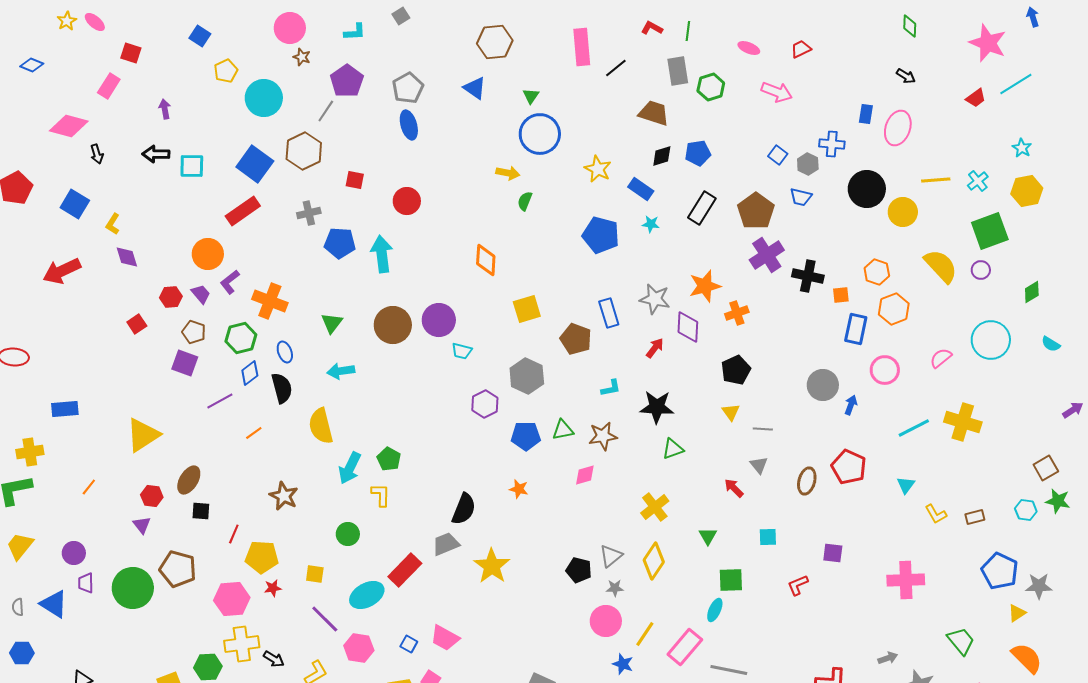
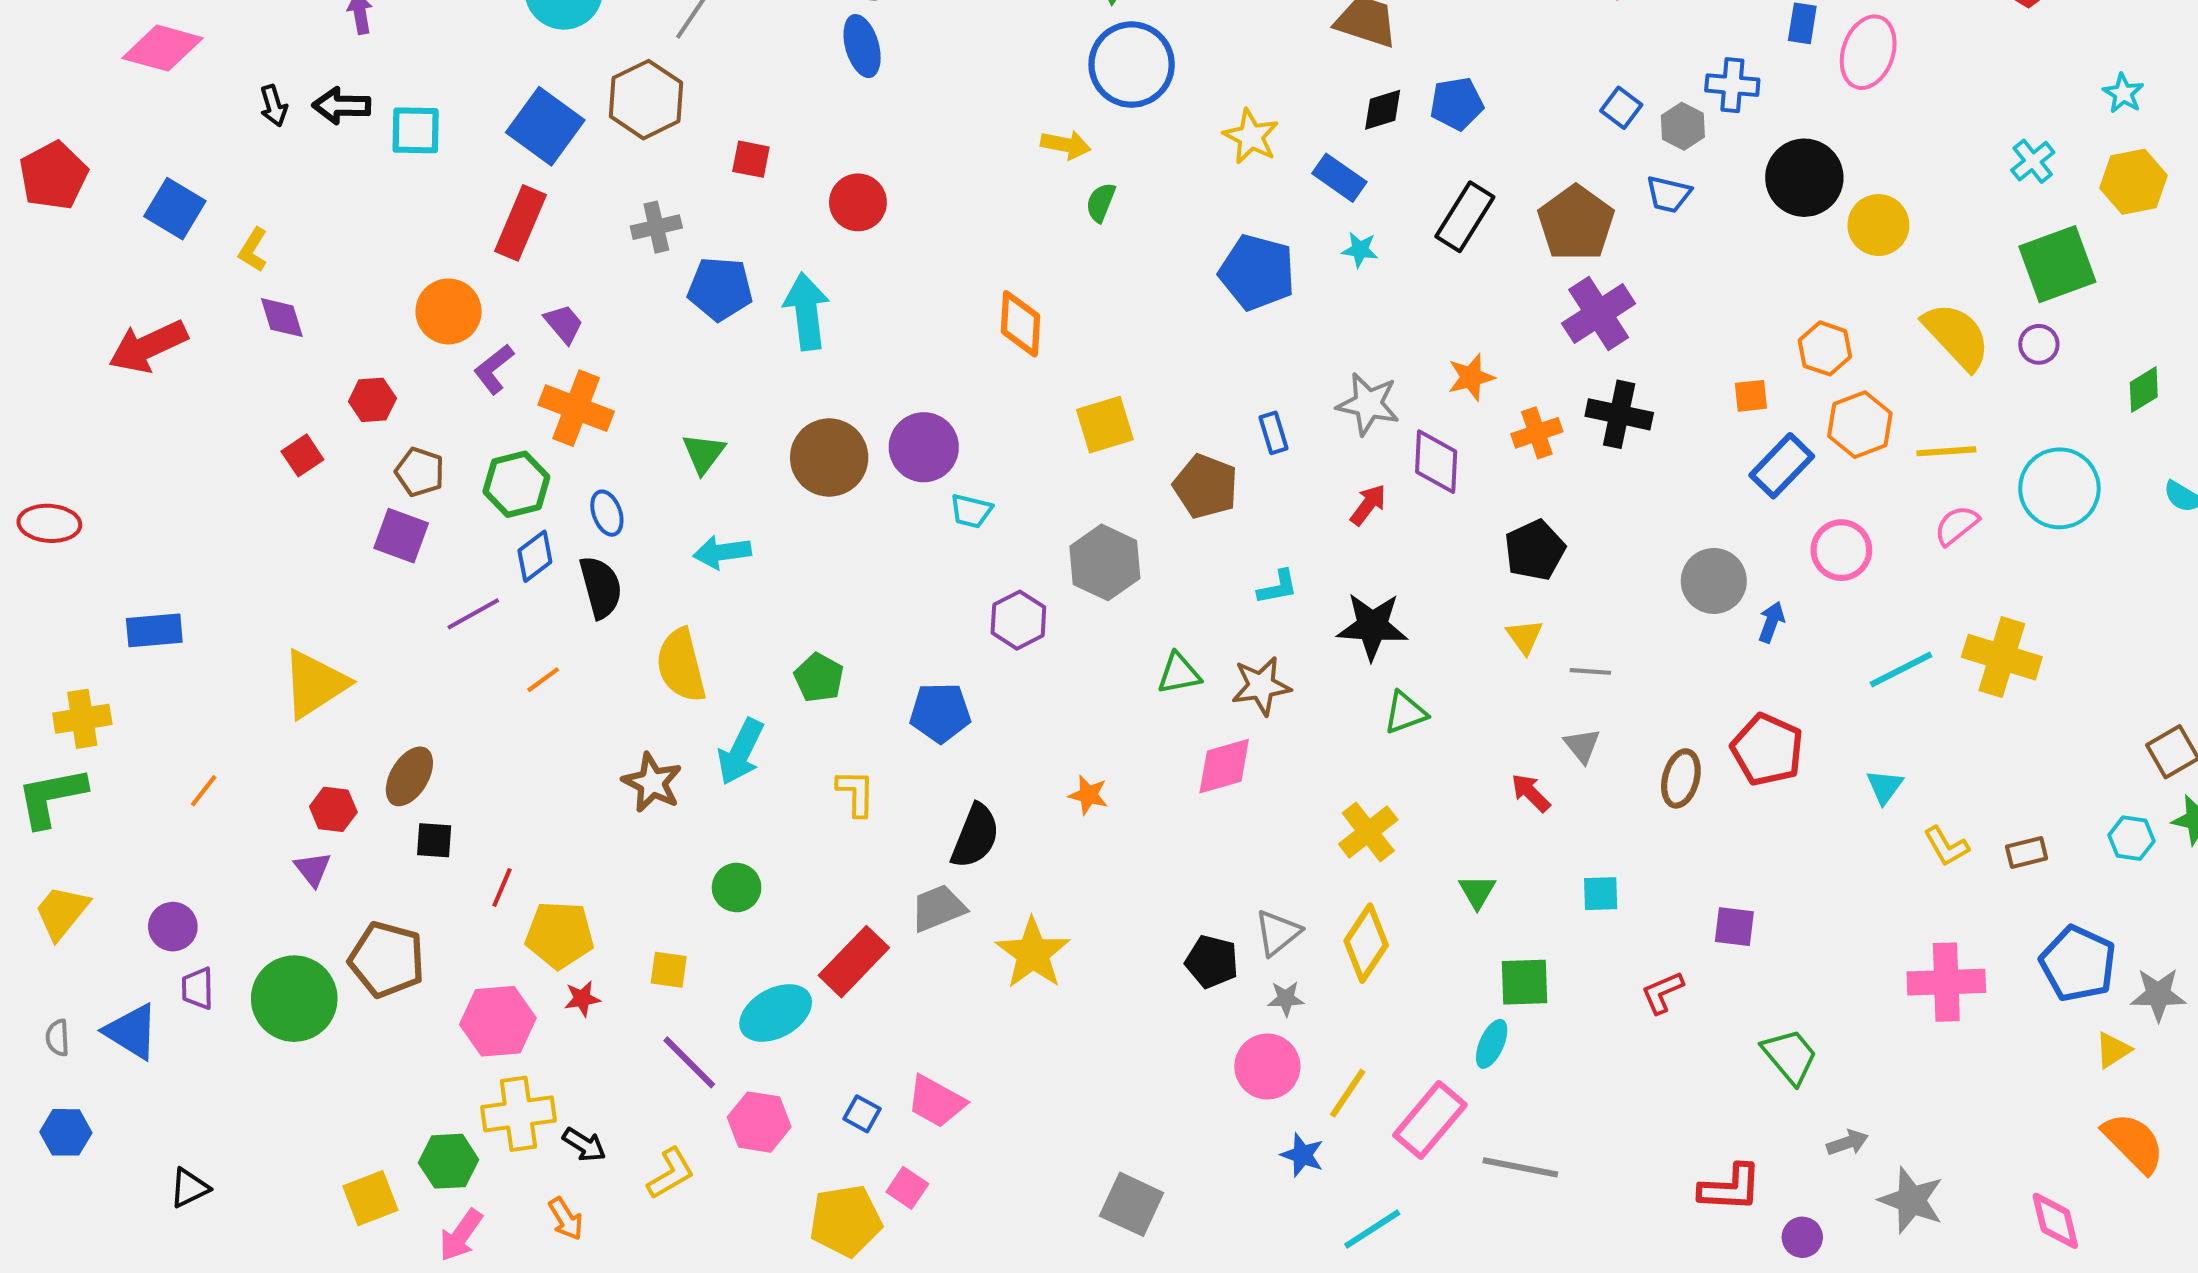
black arrow: (97, 154) -> (274, 106), moved
yellow line: (936, 180) -> (1946, 451), moved
red rectangle: (243, 211) -> (521, 223), turned -32
black cross: (808, 276) -> (1619, 414), moved
orange star: (705, 286) -> (1471, 377), size x0.7
purple trapezoid: (201, 294) -> (564, 324), moved
blue rectangle: (609, 313) -> (1274, 433), size x0.7
blue rectangle: (856, 329) -> (1782, 466), turned 32
blue pentagon: (526, 436) -> (940, 713), moved
green pentagon: (389, 459) -> (819, 678), moved
pink diamond: (585, 475) -> (1224, 766), size x1.4
yellow L-shape: (381, 495) -> (856, 793), moved
brown star: (284, 496) -> (652, 783), moved
pink cross: (906, 580) -> (1946, 982), moved
green trapezoid: (961, 641) -> (1790, 1056), moved

